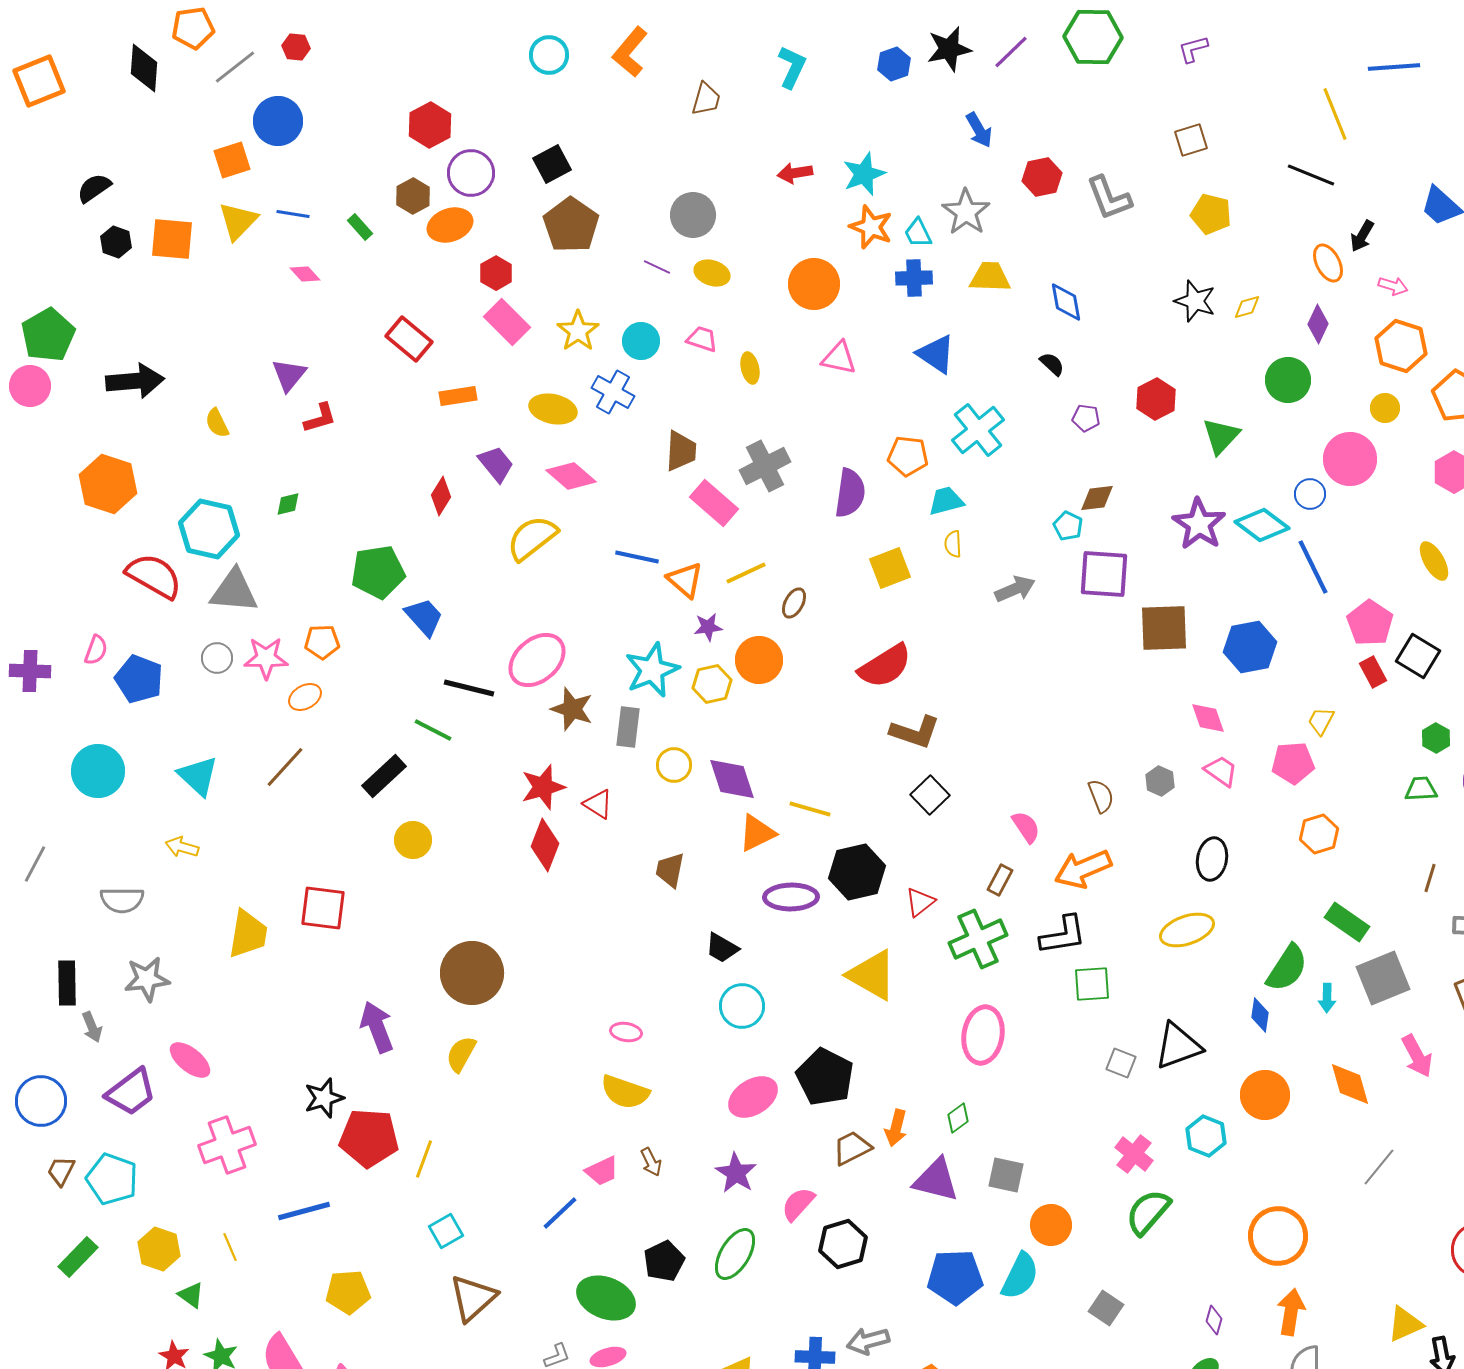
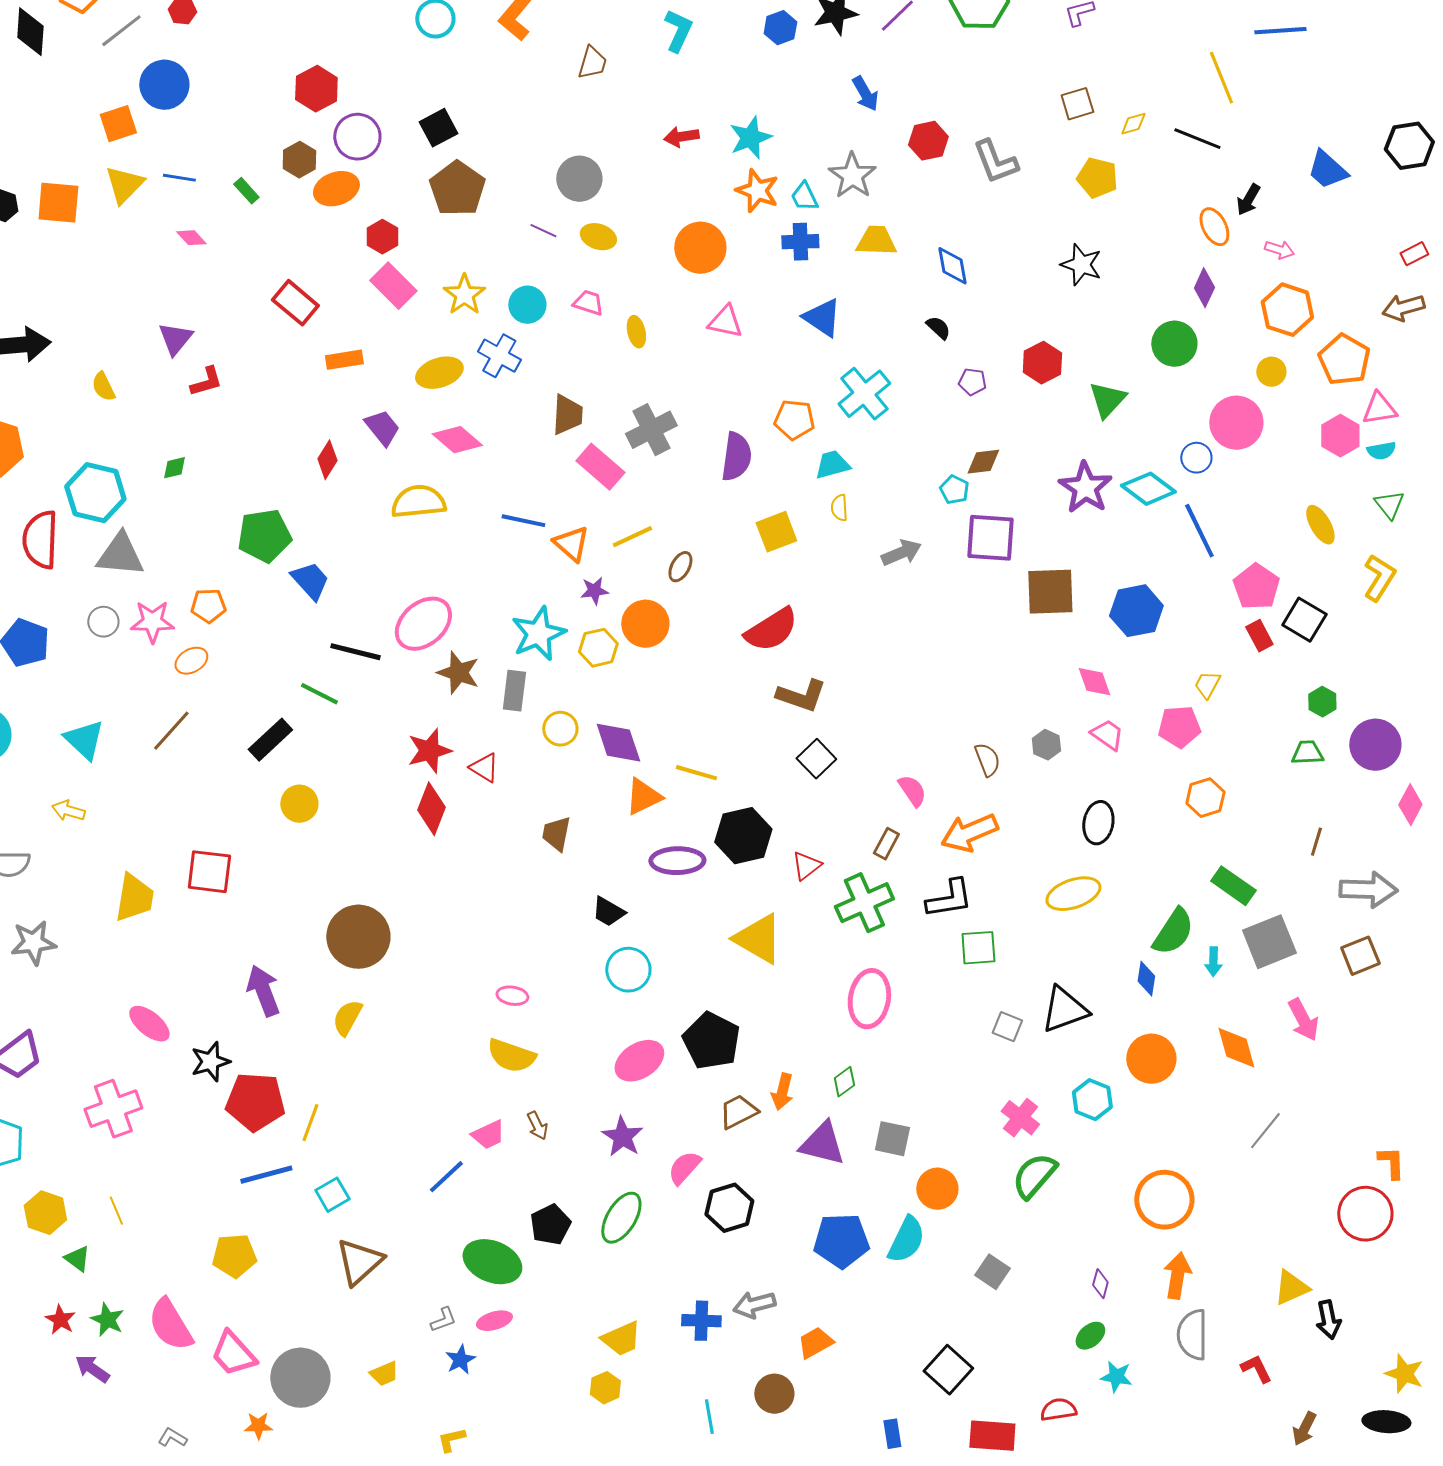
yellow diamond: (1247, 307) -> (1133, 124), moved
yellow ellipse: (553, 409) -> (439, 373), turned -30
yellow semicircle: (532, 538) -> (418, 502), turned 32
red semicircle: (154, 576) -> (40, 540), turned -118
pink ellipse: (190, 1060) -> (149, 1024), moved
blue line: (304, 1211) -> (266, 1175), moved

